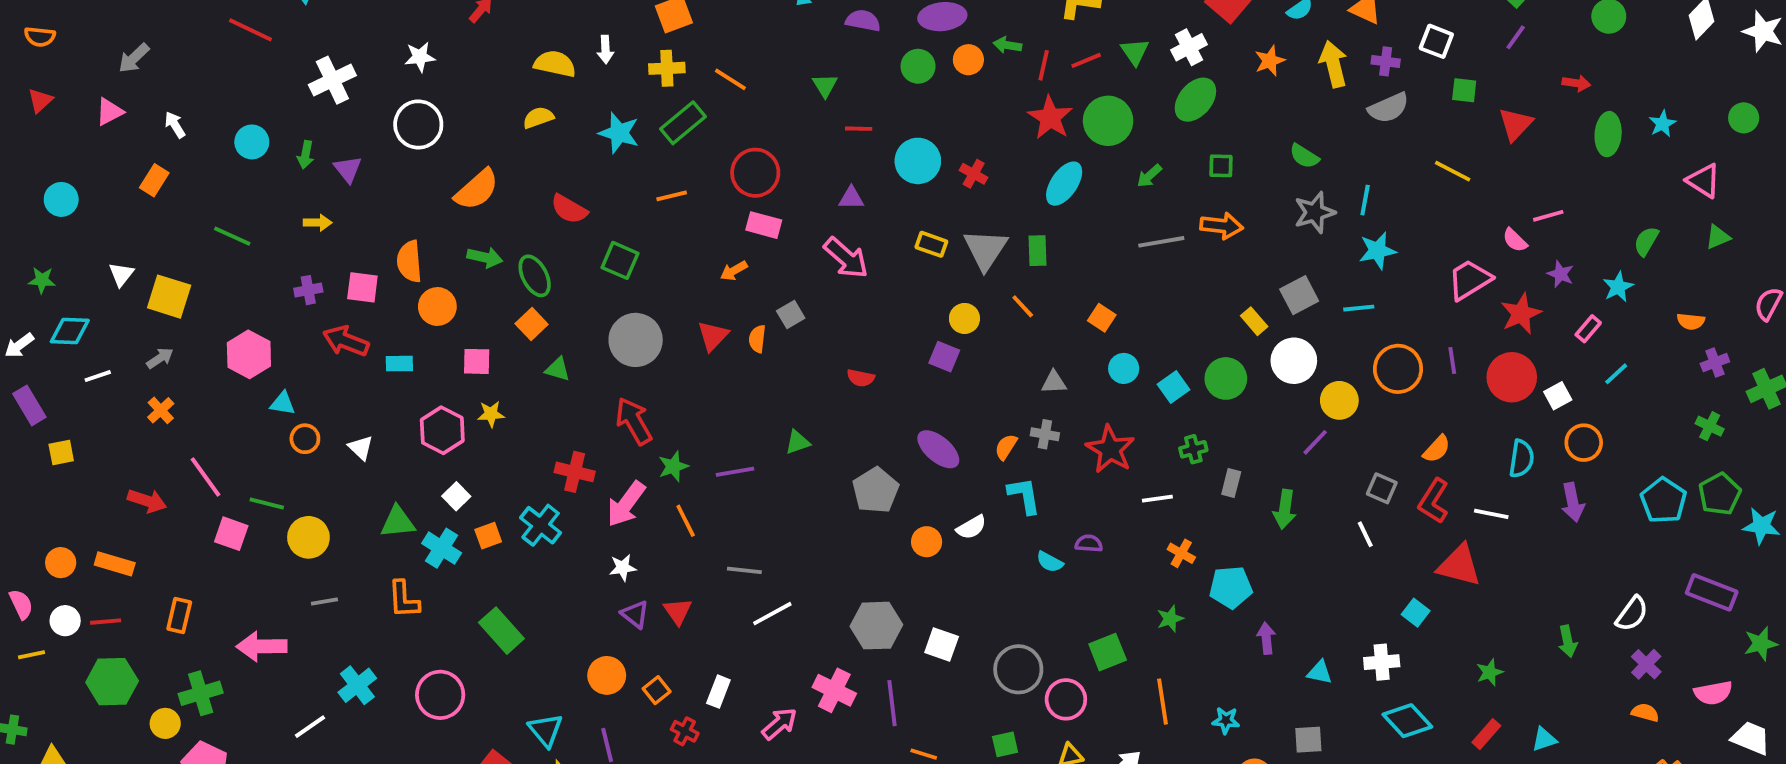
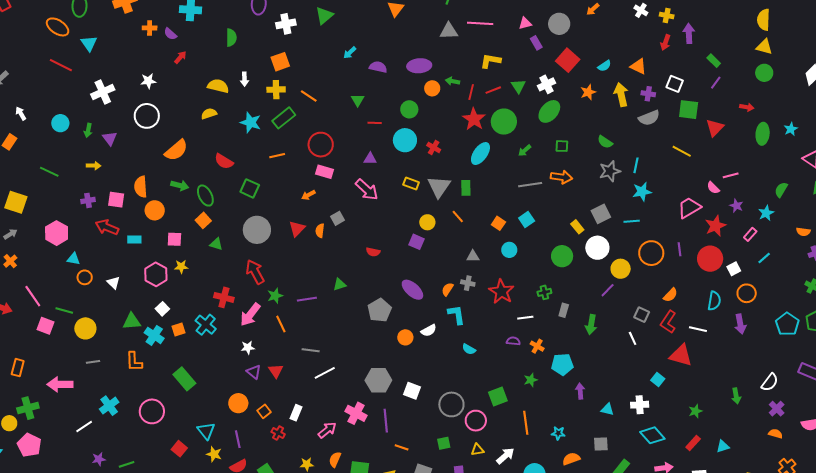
green circle: (918, 66) -> (409, 109), moved
green square: (1464, 90) -> (689, 110), size x1.5
cyan square: (1173, 387) -> (527, 220), moved
purple semicircle: (1089, 543) -> (513, 341), moved

